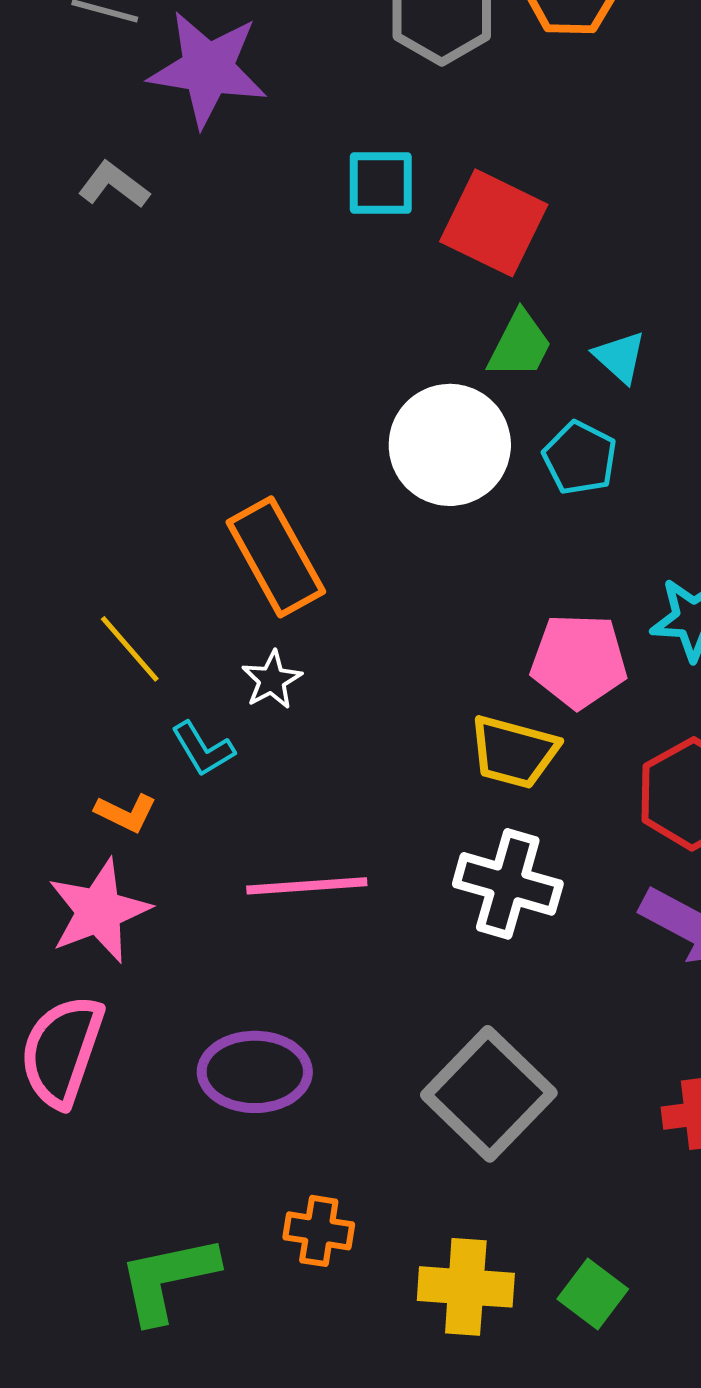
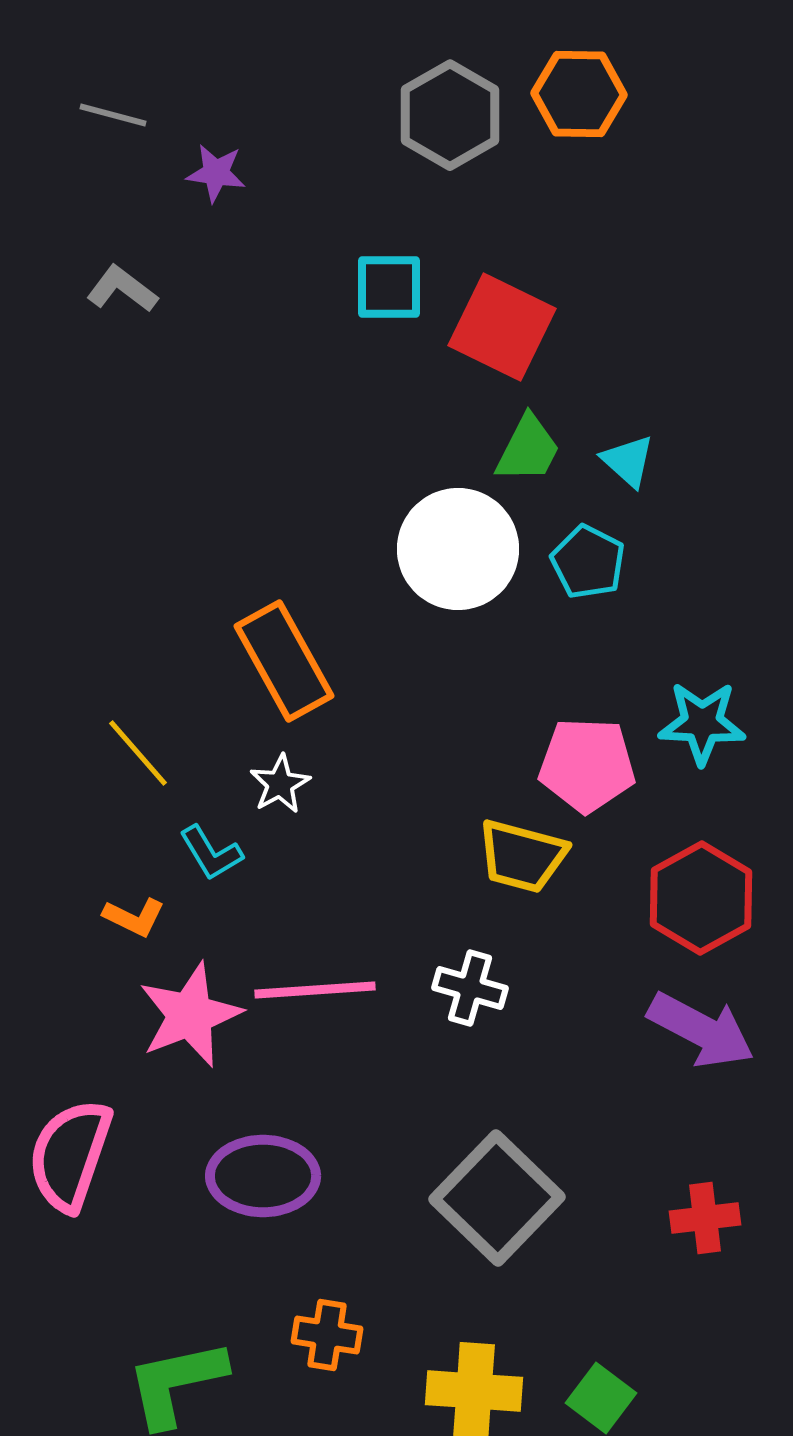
purple star: (208, 69) -> (216, 173), size x0.5
white cross: (508, 884) -> (470, 988), moved, size x0.7
pink star: (99, 911) -> (190, 1015), moved

